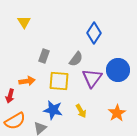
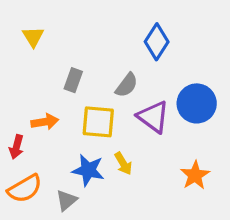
yellow triangle: (24, 22) -> (33, 37), moved
purple triangle: (92, 78) -> (153, 117), turned -30
yellow arrow: (81, 111) -> (123, 164), moved

